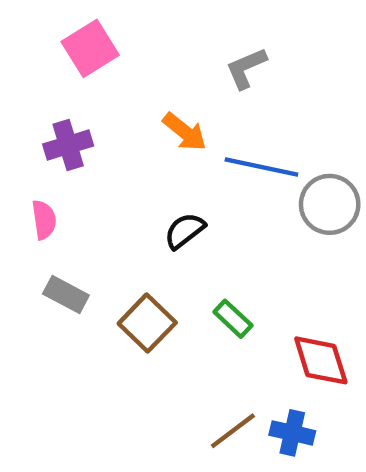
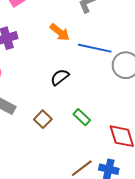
brown square: (147, 323) -> (43, 119), size x0.7

